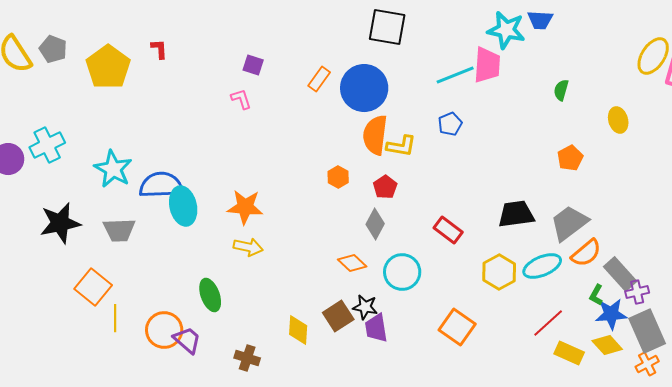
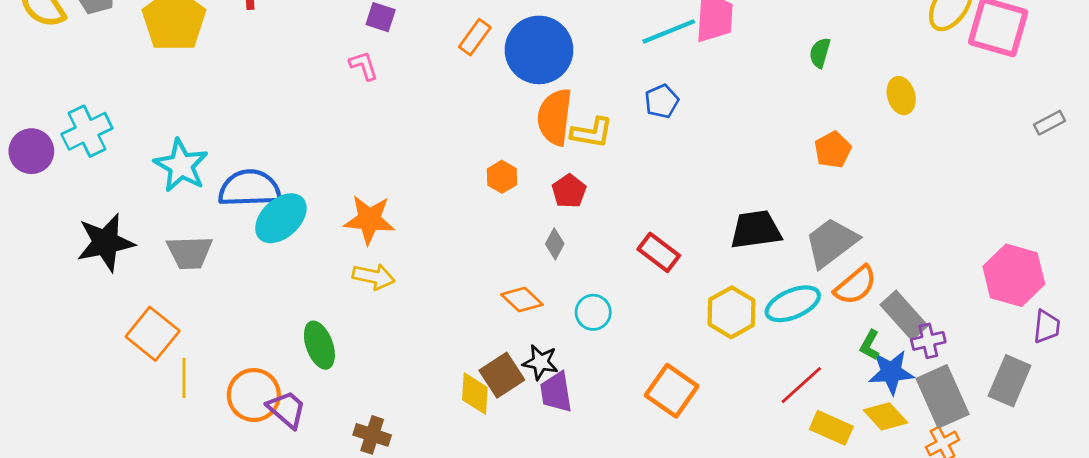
cyan ellipse: (183, 206) -> (281, 218), turned 60
gray diamond: (375, 224) -> (555, 244), size x0.7
cyan circle: (402, 272) -> (593, 312), size x0.7
yellow diamond: (298, 330) -> (475, 394), moved

